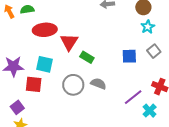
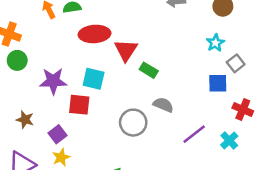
cyan star: (148, 27) -> (215, 43), moved
blue square: (129, 56) -> (218, 83), moved
gray circle: (73, 85) -> (133, 123), moved
purple line: (133, 97) -> (194, 134), moved

